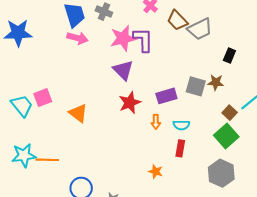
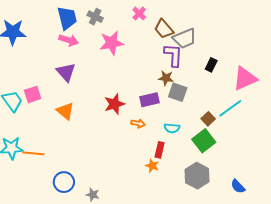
purple L-shape: (143, 40) -> (173, 55), moved
purple triangle: (123, 70) -> (66, 72), moved
brown star: (216, 82) -> (166, 78), moved
orange arrow: (156, 122) -> (138, 123), turned -80
cyan semicircle: (181, 125) -> (172, 128), moved
orange star: (156, 172) -> (152, 166), moved

